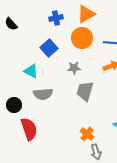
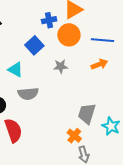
blue cross: (56, 18) -> (49, 20), moved
gray trapezoid: (85, 91) -> (87, 114), moved

